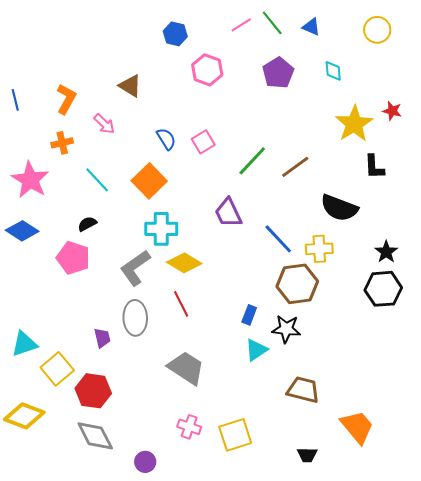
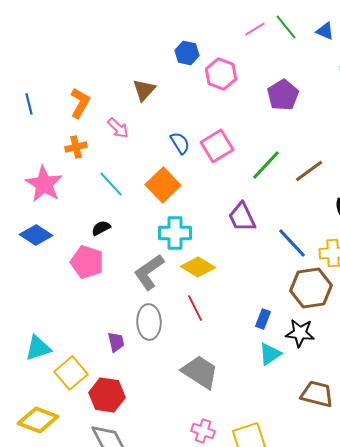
blue hexagon: (175, 34) -> (187, 53), moved
purple pentagon: (278, 73) -> (283, 95), moved
brown triangle: (130, 86) -> (144, 90), turned 40
pink square: (203, 142) -> (217, 146), size x1.4

